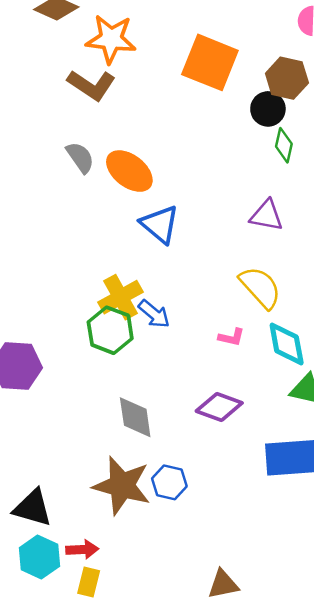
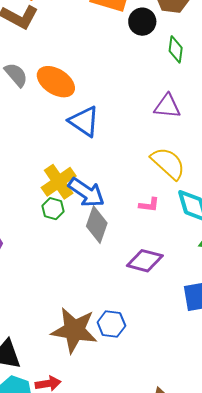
black circle: (268, 109) -> (142, 22), moved
blue arrow: (154, 314) -> (86, 192), size x1.4
green hexagon: (110, 330) -> (53, 209), size x0.6
gray diamond: (135, 417) -> (97, 225), moved, turned 33

